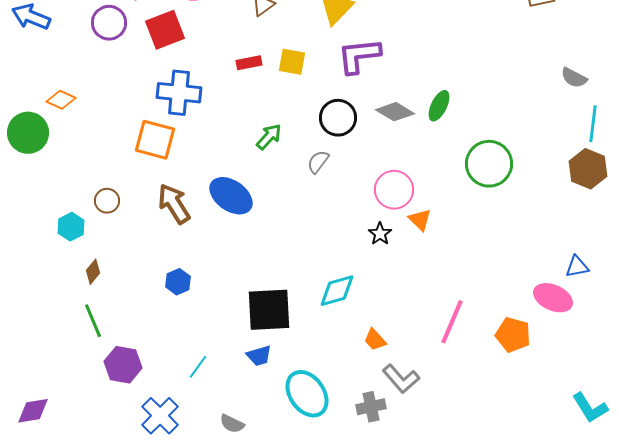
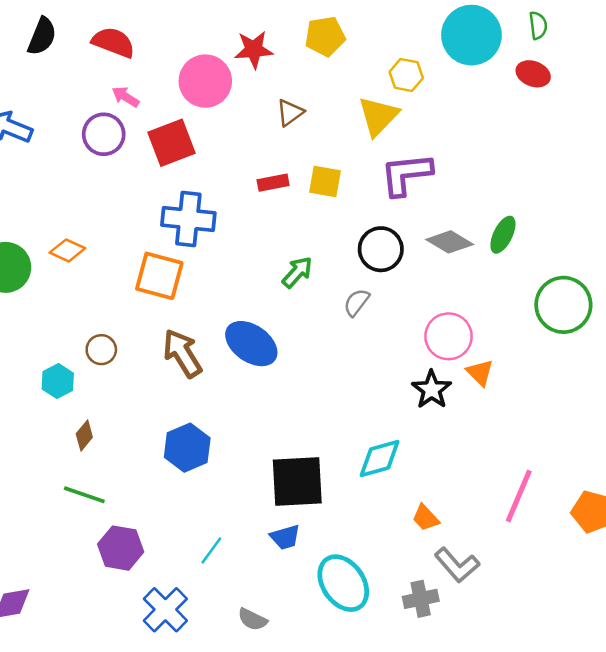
orange diamond: (61, 100) -> (67, 250), moved
black star: (380, 234) -> (432, 390), size x1.4
blue hexagon: (178, 282) -> (187, 448), size x1.5
green line: (93, 321) -> (84, 495), turned -48

